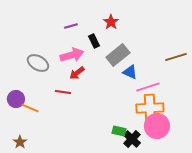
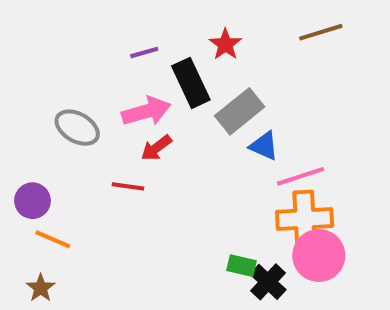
black rectangle: (94, 41) -> (191, 83), size x1.6
brown line: (176, 57) -> (321, 32), moved
orange line: (30, 108) -> (53, 239), moved

